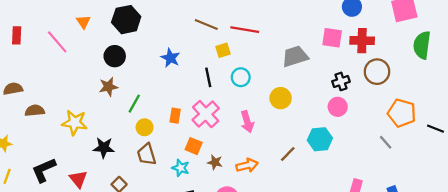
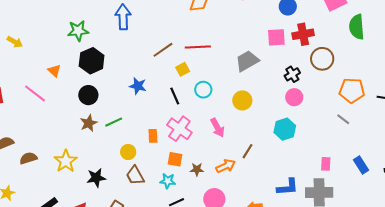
brown line: (206, 25) -> (163, 50), turned -45
green line: (134, 104) -> (114, 122), moved, turned 48
yellow star: (75, 123) -> (66, 161), turned -30
brown line: (288, 154) -> (248, 151), moved

